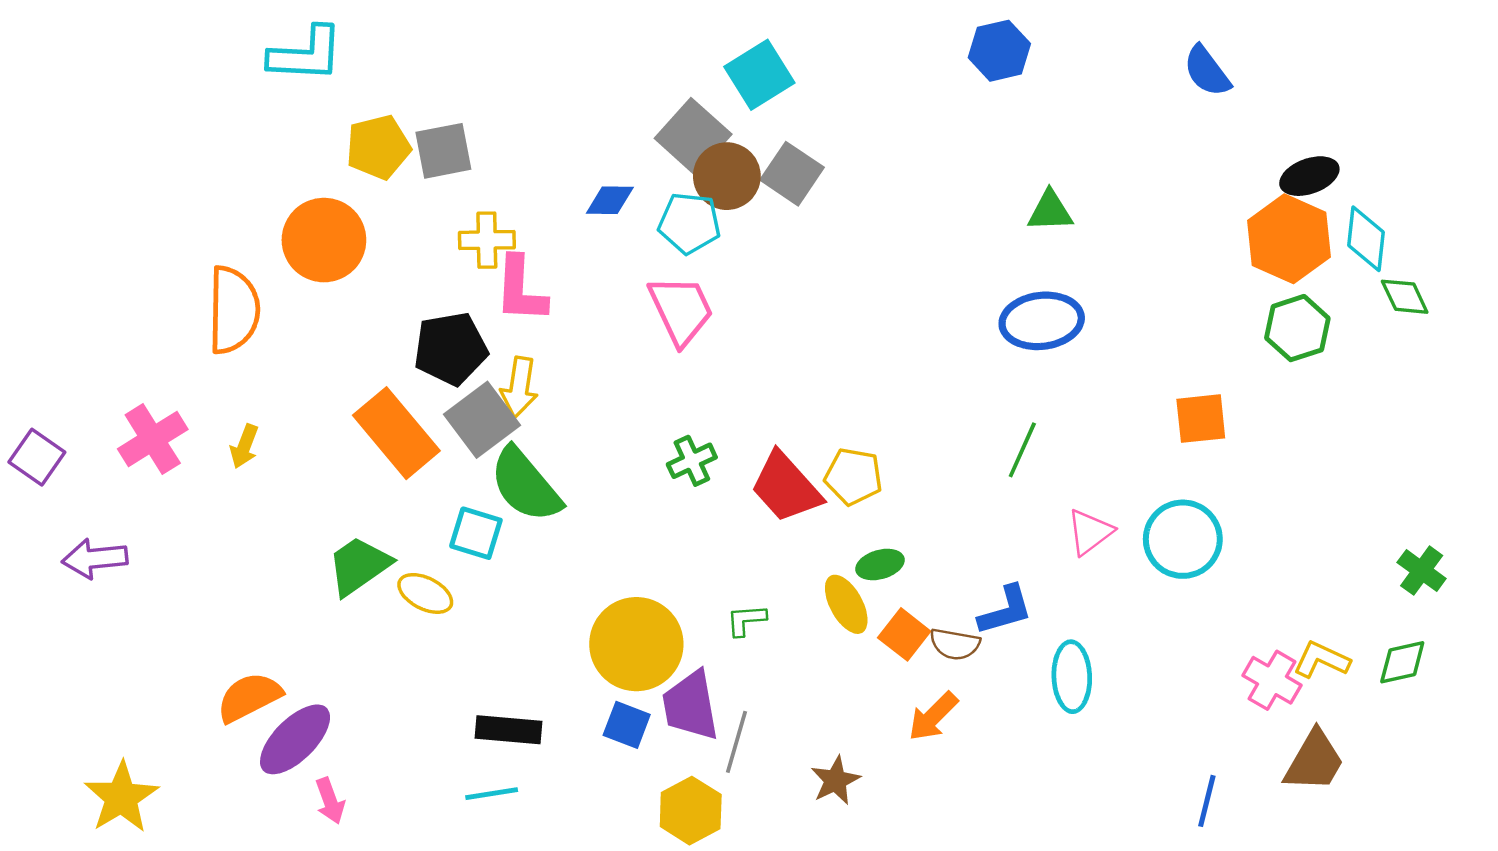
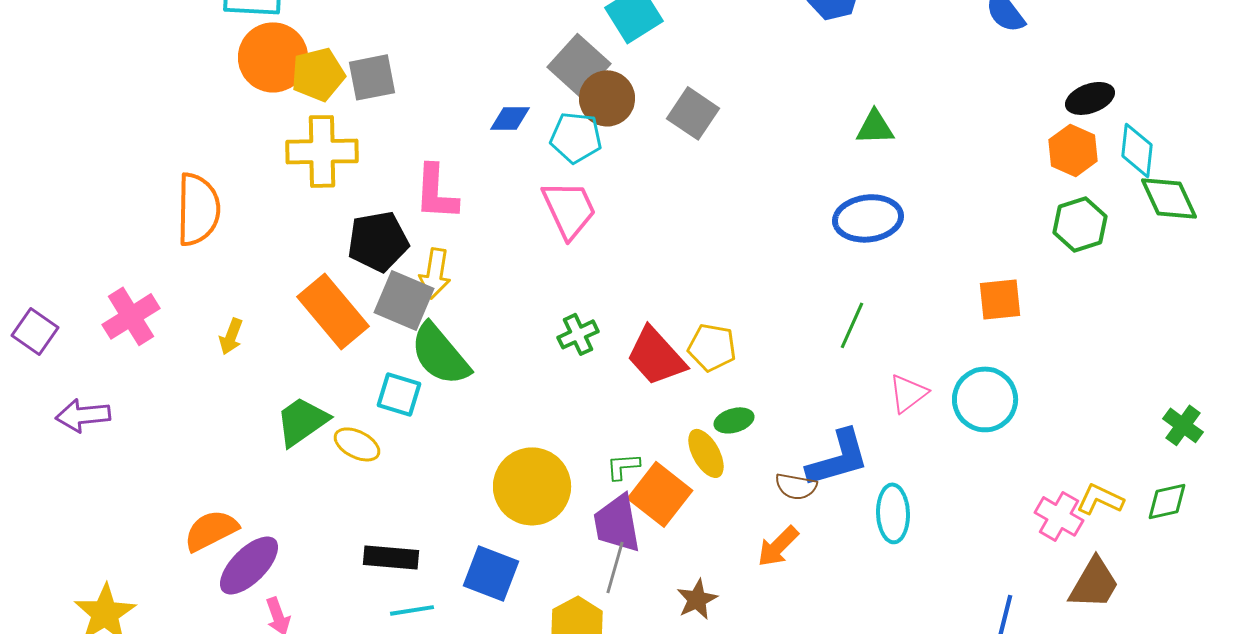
gray square: (792, 174) -> (693, 113), moved
orange hexagon: (1289, 239) -> (1073, 150), size x0.7
orange circle: (324, 240) -> (273, 57), moved
yellow cross: (487, 240) -> (322, 151), moved, size x1.5
green diamond: (1405, 297) -> (1169, 198), size x1.4
gray square: (482, 420) -> (404, 300), turned -30
yellow arrow: (244, 446) -> (231, 336), moved
blue L-shape: (1005, 610) -> (838, 458), size x1.4
orange square: (904, 634) -> (660, 494), moved, size x1.5
purple trapezoid: (691, 706) -> (617, 523), moved
blue square: (627, 725) -> (491, 573), moved, size x1.4
black rectangle: (509, 730) -> (391, 557), moved

